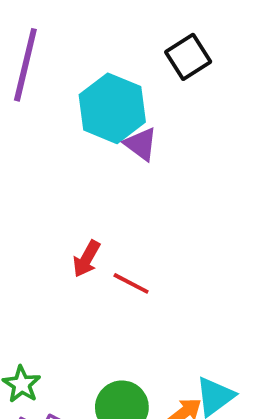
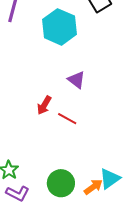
purple triangle: (141, 144) -> (76, 80), moved

